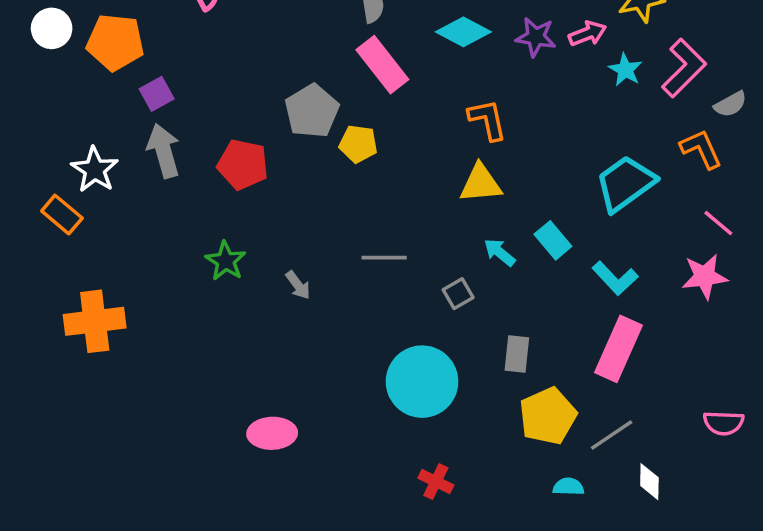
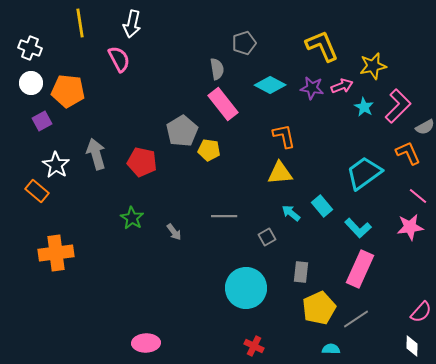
purple square: (157, 94) -> (42, 121), moved
pink semicircle: (724, 423) -> (421, 312), turned -50
pink ellipse: (272, 433) -> (146, 343), moved
white diamond: (649, 482) -> (412, 346), moved

